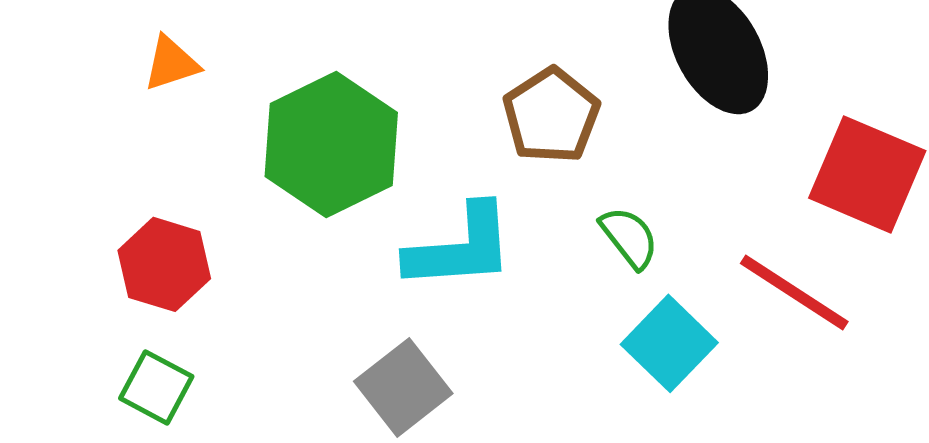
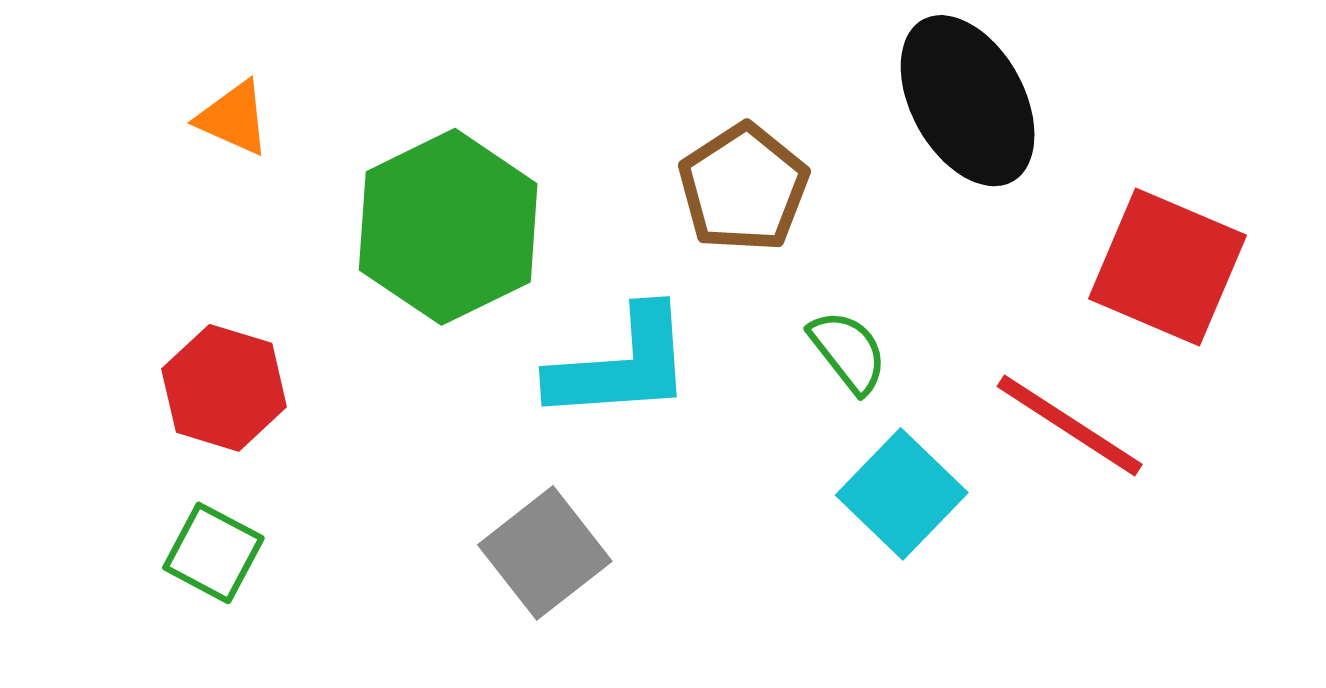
orange triangle: (171, 63) -> (234, 118), turned 42

